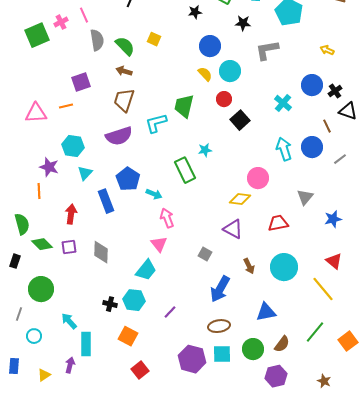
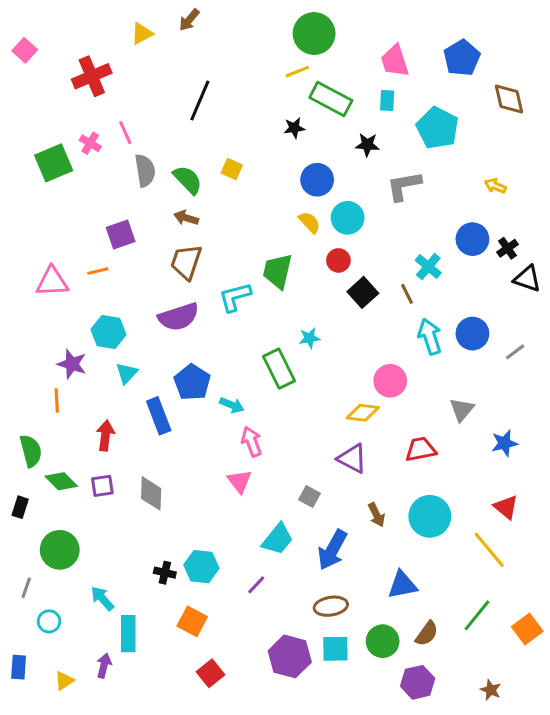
pink cross: (61, 22) -> (90, 143), turned -32
brown line: (327, 126) -> (407, 294), moved
cyan trapezoid: (146, 270) -> (278, 539), moved

